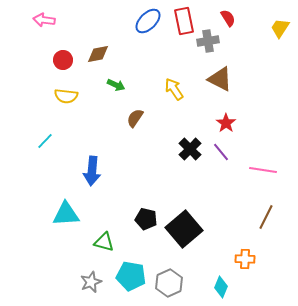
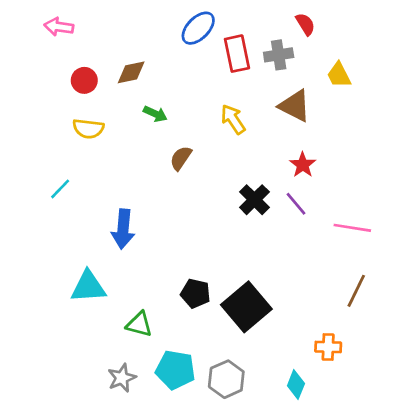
red rectangle: (184, 21) -> (237, 54), moved
yellow trapezoid: (280, 28) -> (339, 75), moved, turned -60

